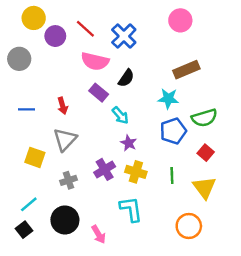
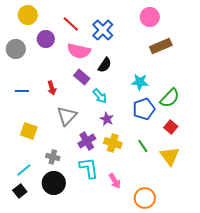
purple circle: (55, 36) -> (46, 39), moved
brown rectangle: (186, 70) -> (161, 46), moved
green semicircle: (204, 118) -> (170, 98), turned -30
gray triangle: (65, 139) -> (67, 116), moved
green line: (172, 175) -> (143, 146), turned -32
gray cross: (69, 180) -> (53, 157), moved, turned 32
cyan L-shape: (131, 209) -> (89, 168), moved
orange circle: (189, 226) -> (145, 198), moved
pink arrow: (99, 234) -> (115, 181), moved

